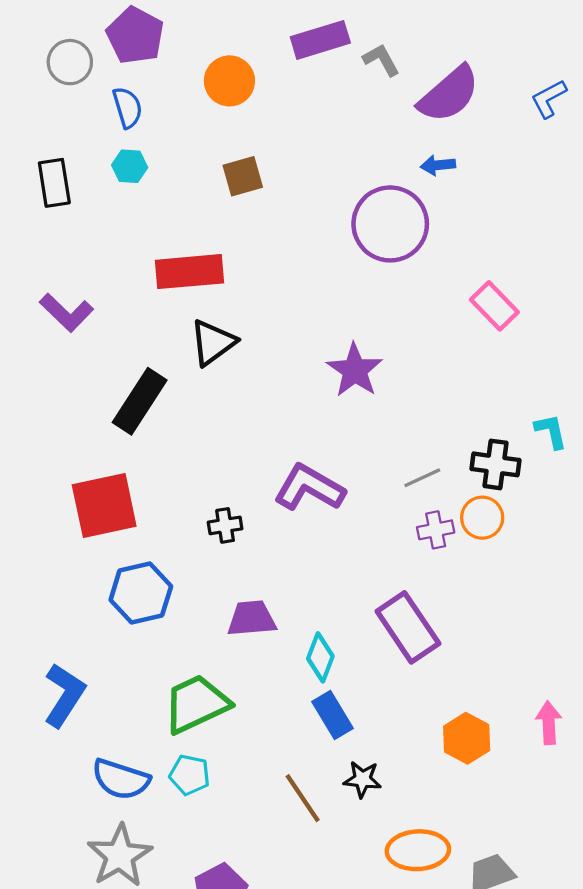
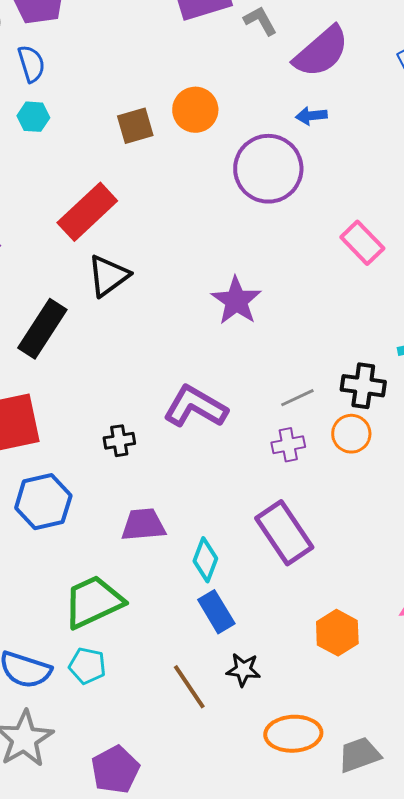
orange circle: (229, 81) -> (195, 110), moved
red rectangle: (190, 272) -> (87, 212), turned -38
purple cross: (436, 530) -> (288, 445), moved

